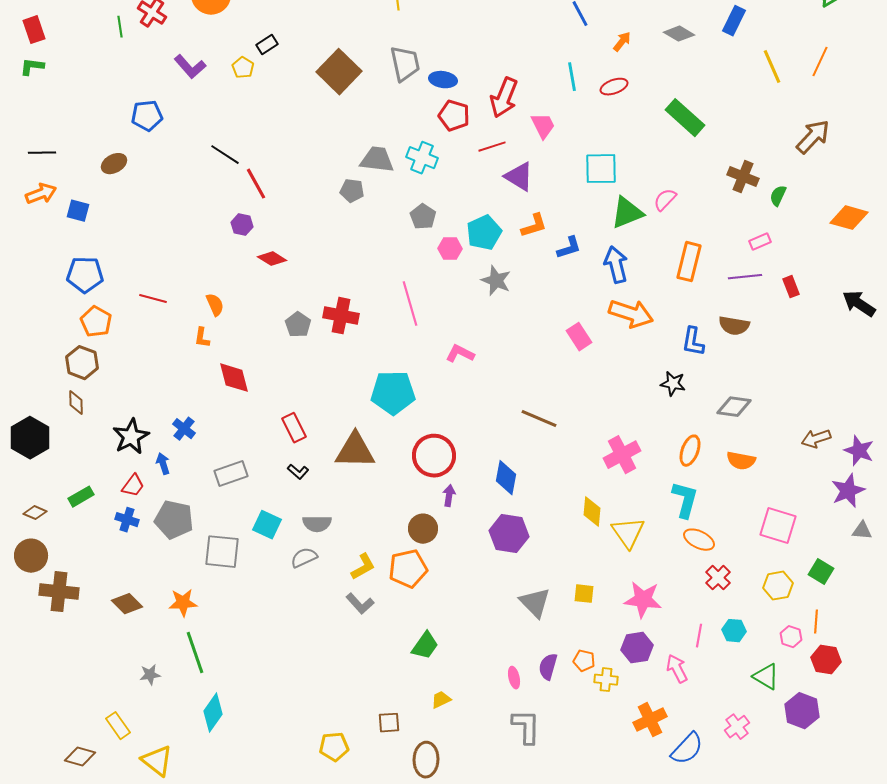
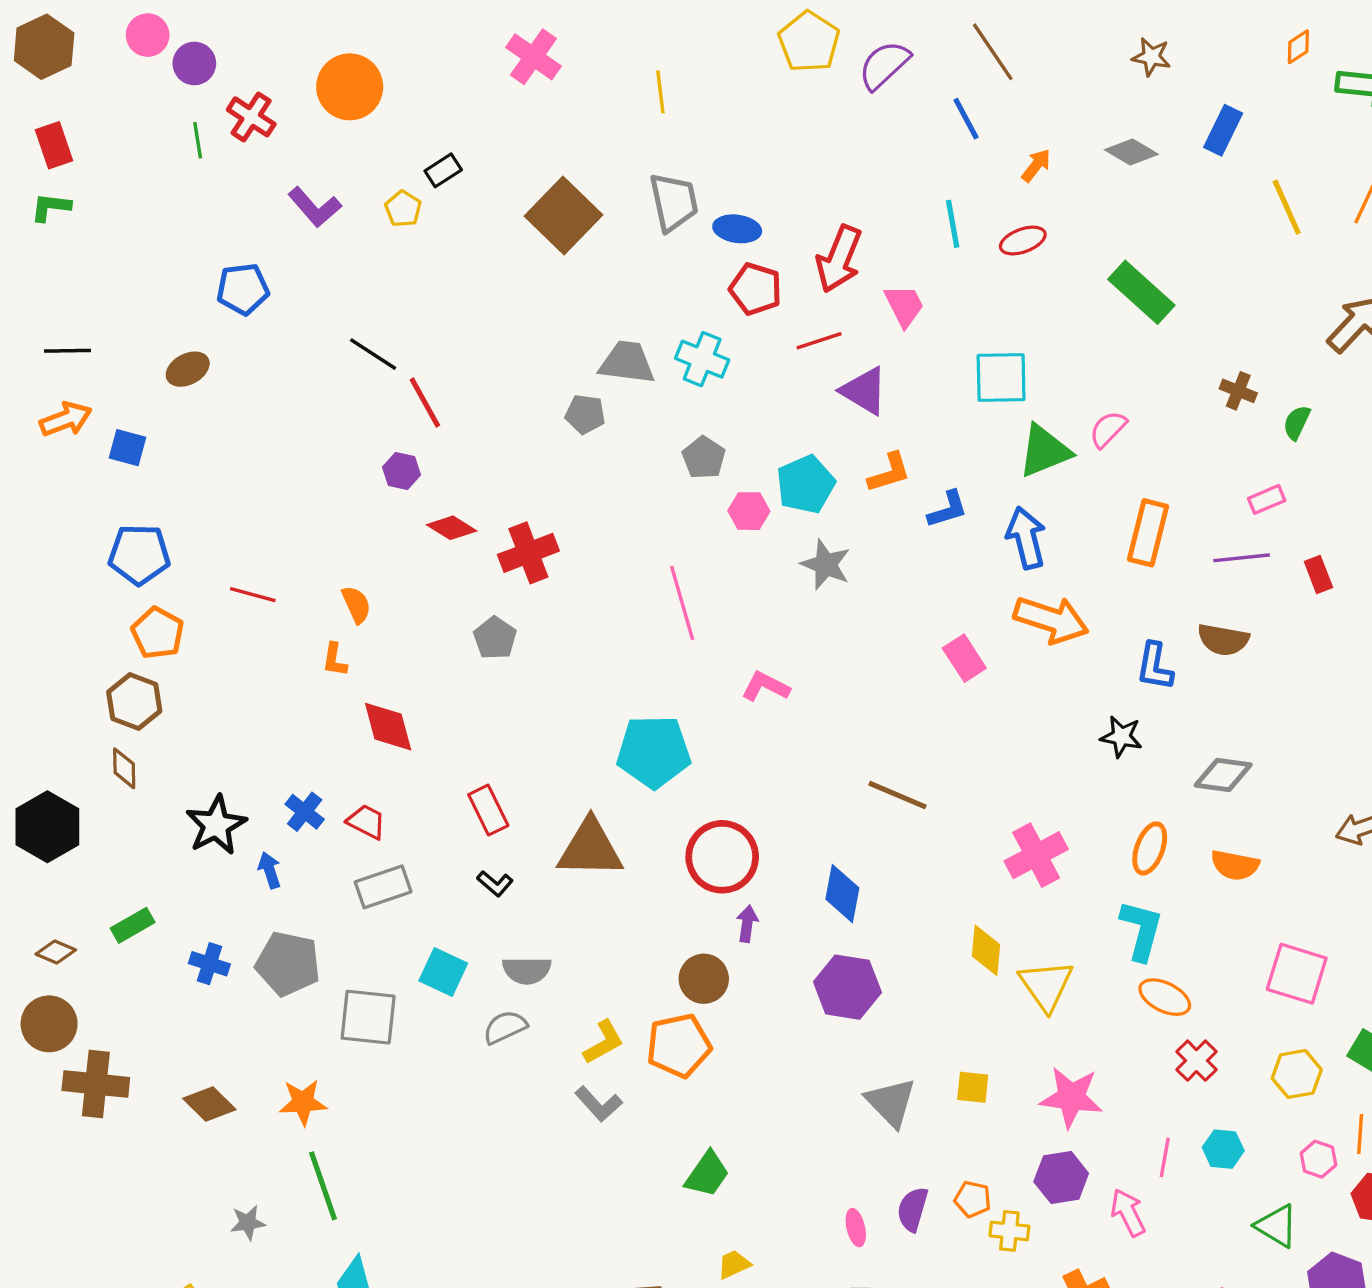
brown cross: (743, 177) -> (1238, 391), size x0.7
red cross: (341, 316) -> (528, 553), moved, turned -32
red trapezoid: (133, 486) -> (366, 822), moved, turned -100

